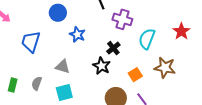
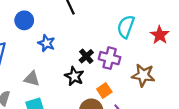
purple cross: (122, 19) -> (110, 58), moved
cyan semicircle: (147, 39) -> (126, 27), moved
orange square: (135, 75) -> (104, 90), moved

